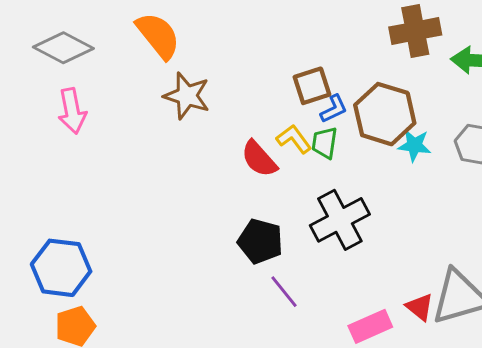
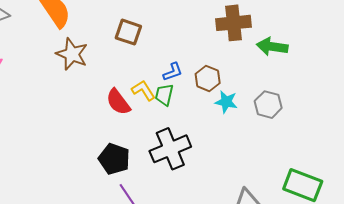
brown square: (312, 86) -> (128, 32), moved, turned 32
brown hexagon: (385, 114) -> (208, 78), size x0.6

